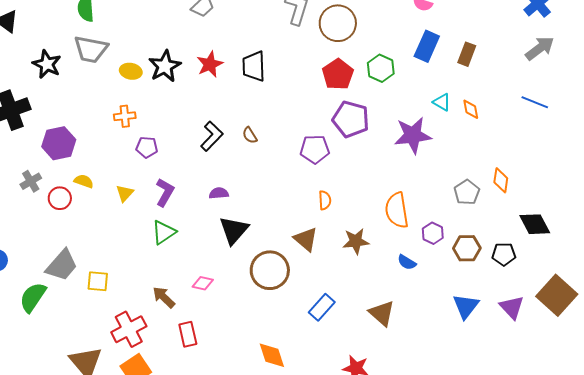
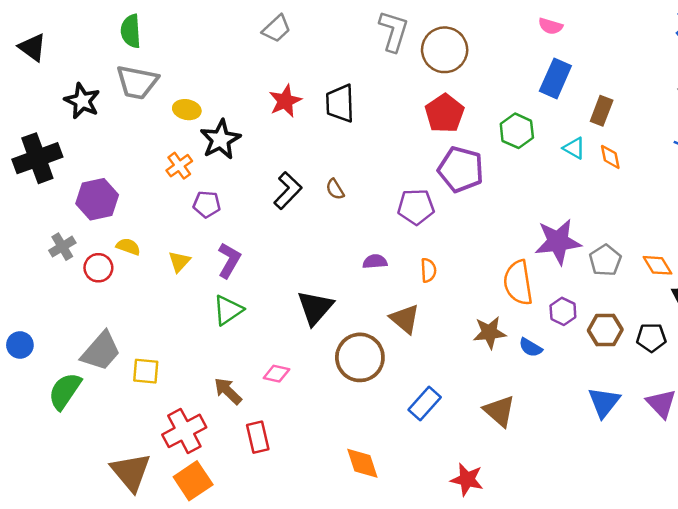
brown rectangle: (467, 54) -> (602, 111), moved
black star: (165, 66) -> (220, 139), moved
green hexagon: (381, 68) -> (517, 131), moved
orange cross: (125, 116) -> (179, 166), turned -30
purple star: (413, 135) -> (558, 242), moved
orange diamond: (501, 180) -> (658, 265), moved, turned -40
purple semicircle: (219, 193) -> (375, 262), moved
brown star: (356, 241) -> (489, 333), moved

